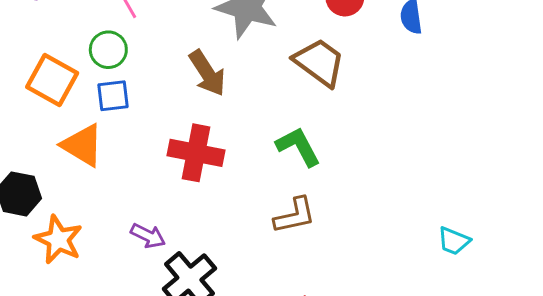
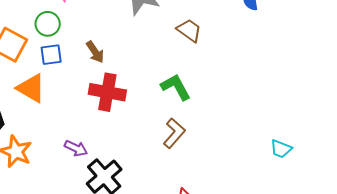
brown trapezoid: (319, 62) -> (189, 30), size x0.7
brown arrow: (207, 73) -> (95, 52), moved, size x0.7
brown L-shape: (295, 215) -> (174, 133), turned -36

